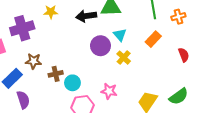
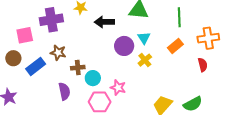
black arrow: (86, 16) -> (104, 22), moved
orange cross: (178, 17) -> (208, 38), moved, size x1.5
pink star: (109, 91) -> (118, 88), moved
purple semicircle: (23, 100) -> (64, 91), moved

